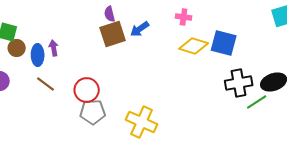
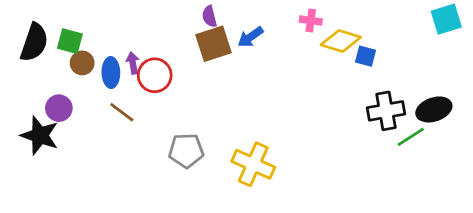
blue square: (224, 43) -> (365, 56), size x0.6
yellow diamond: (194, 46) -> (341, 41), moved
red circle: (87, 90) -> (155, 75), moved

